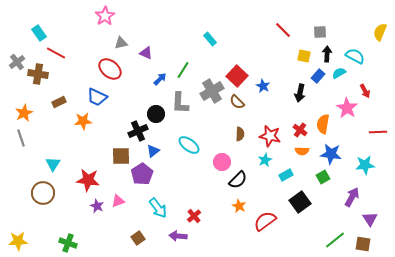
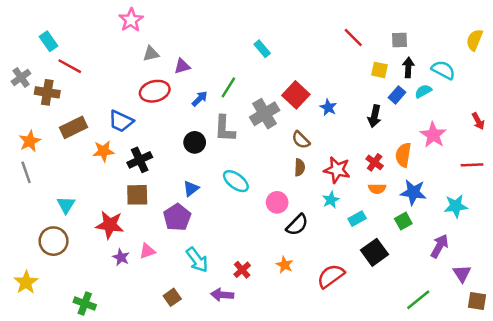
purple triangle: (146, 53) -> (182, 66), turned -40
red ellipse: (110, 69) -> (155, 91), moved, turned -55
red arrow: (365, 91) -> (478, 121), moved
brown rectangle: (59, 102) -> (73, 127), size x1.5
brown semicircle: (237, 102) -> (301, 140), moved
black cross: (138, 131) -> (140, 160), moved
brown square: (121, 156) -> (137, 195), moved
orange star: (239, 206) -> (285, 265), moved
yellow star: (18, 241) -> (26, 282), moved, turned -30
brown square: (363, 244) -> (477, 301), moved

